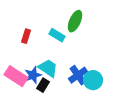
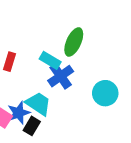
blue cross: (78, 75) -> (61, 76), moved
cyan circle: (93, 80) -> (105, 93), moved

